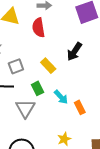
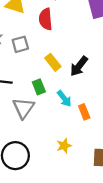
black arrow: (74, 52) -> (79, 66), moved
gray square: (16, 66) -> (20, 44), moved

